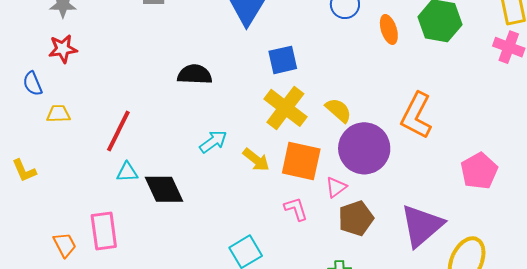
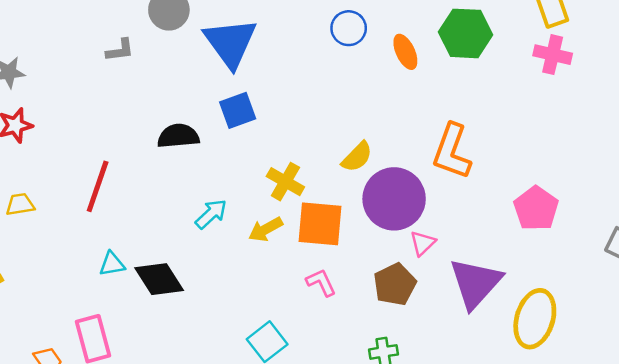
blue square: (283, 60) -> (238, 110), moved
yellow cross: (285, 108) -> (285, 182), moved, size x0.7
yellow semicircle: (338, 110) -> (357, 157), turned 100
red line: (118, 131) -> (98, 186), moved
yellow arrow: (256, 160) -> (266, 229), turned 120
pink triangle: (336, 187) -> (423, 243), moved

